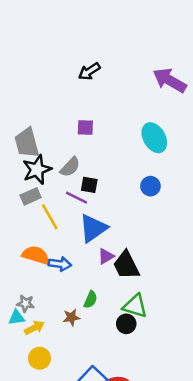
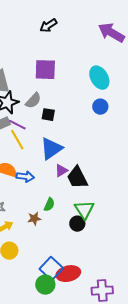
purple square: (85, 127) -> (45, 70), size x1.6
blue circle: (150, 186) -> (100, 107), moved
purple line: (76, 198) -> (17, 125), moved
green triangle: (135, 306) -> (84, 210), turned 40

